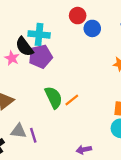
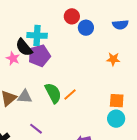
gray triangle: (19, 131) -> (25, 97), moved
purple line: (33, 135) -> (36, 129), turned -32

